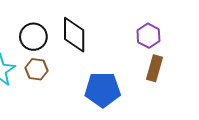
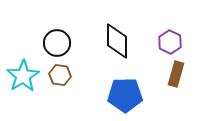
black diamond: (74, 35) -> (117, 41), moved

